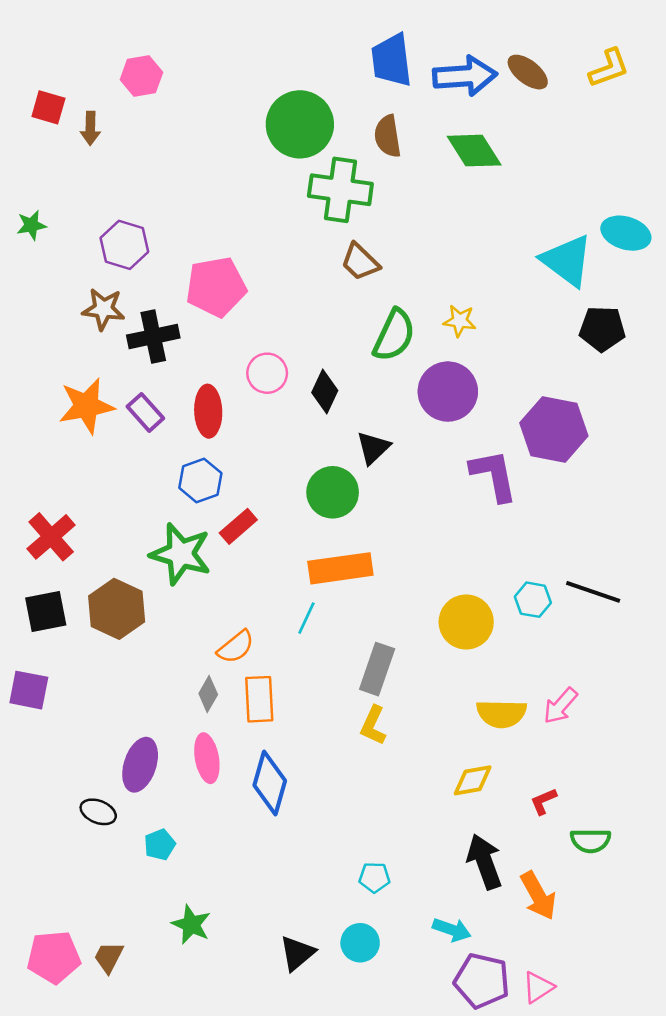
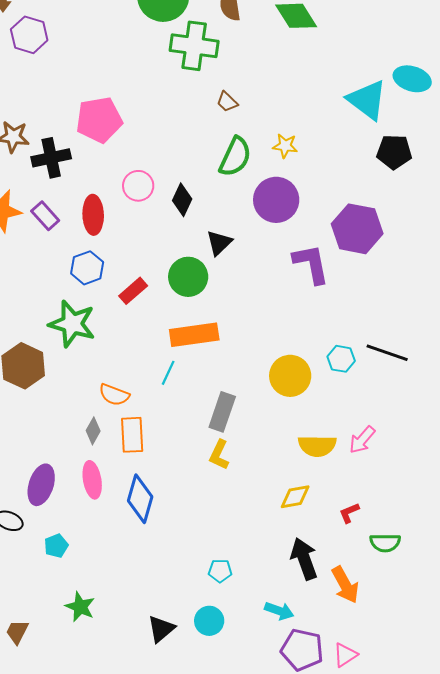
purple hexagon: (124, 245) -> (29, 35), moved
brown trapezoid: (360, 262) -> (227, 102), moved, size x0.7
red rectangle: (238, 526) -> (133, 291), moved
orange semicircle: (236, 647) -> (114, 395), turned 60

